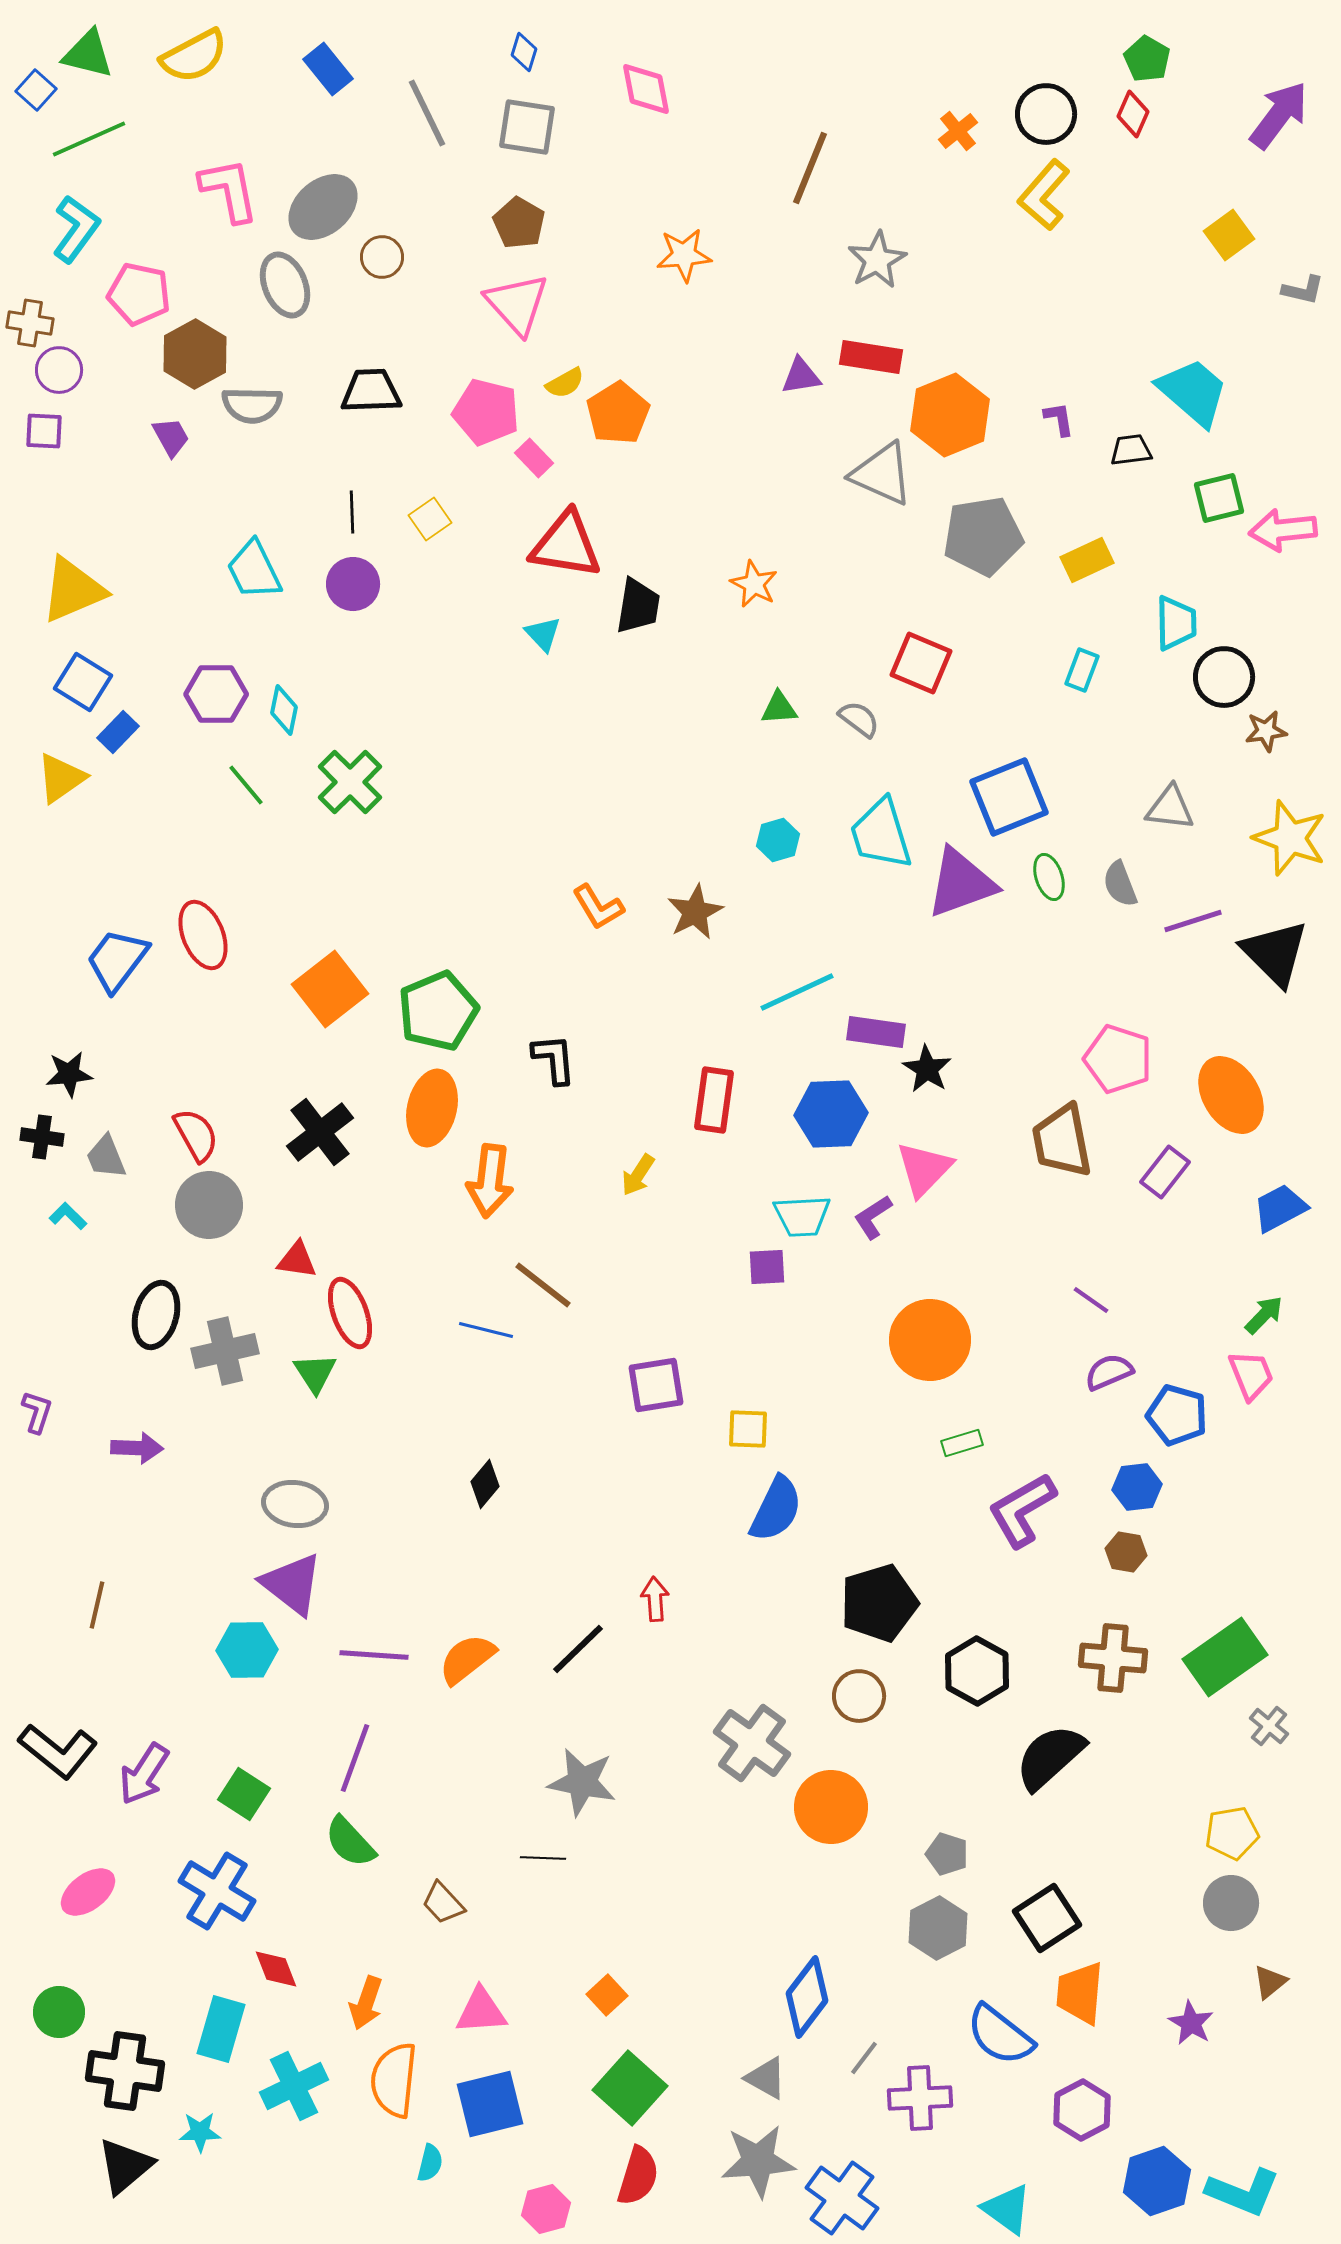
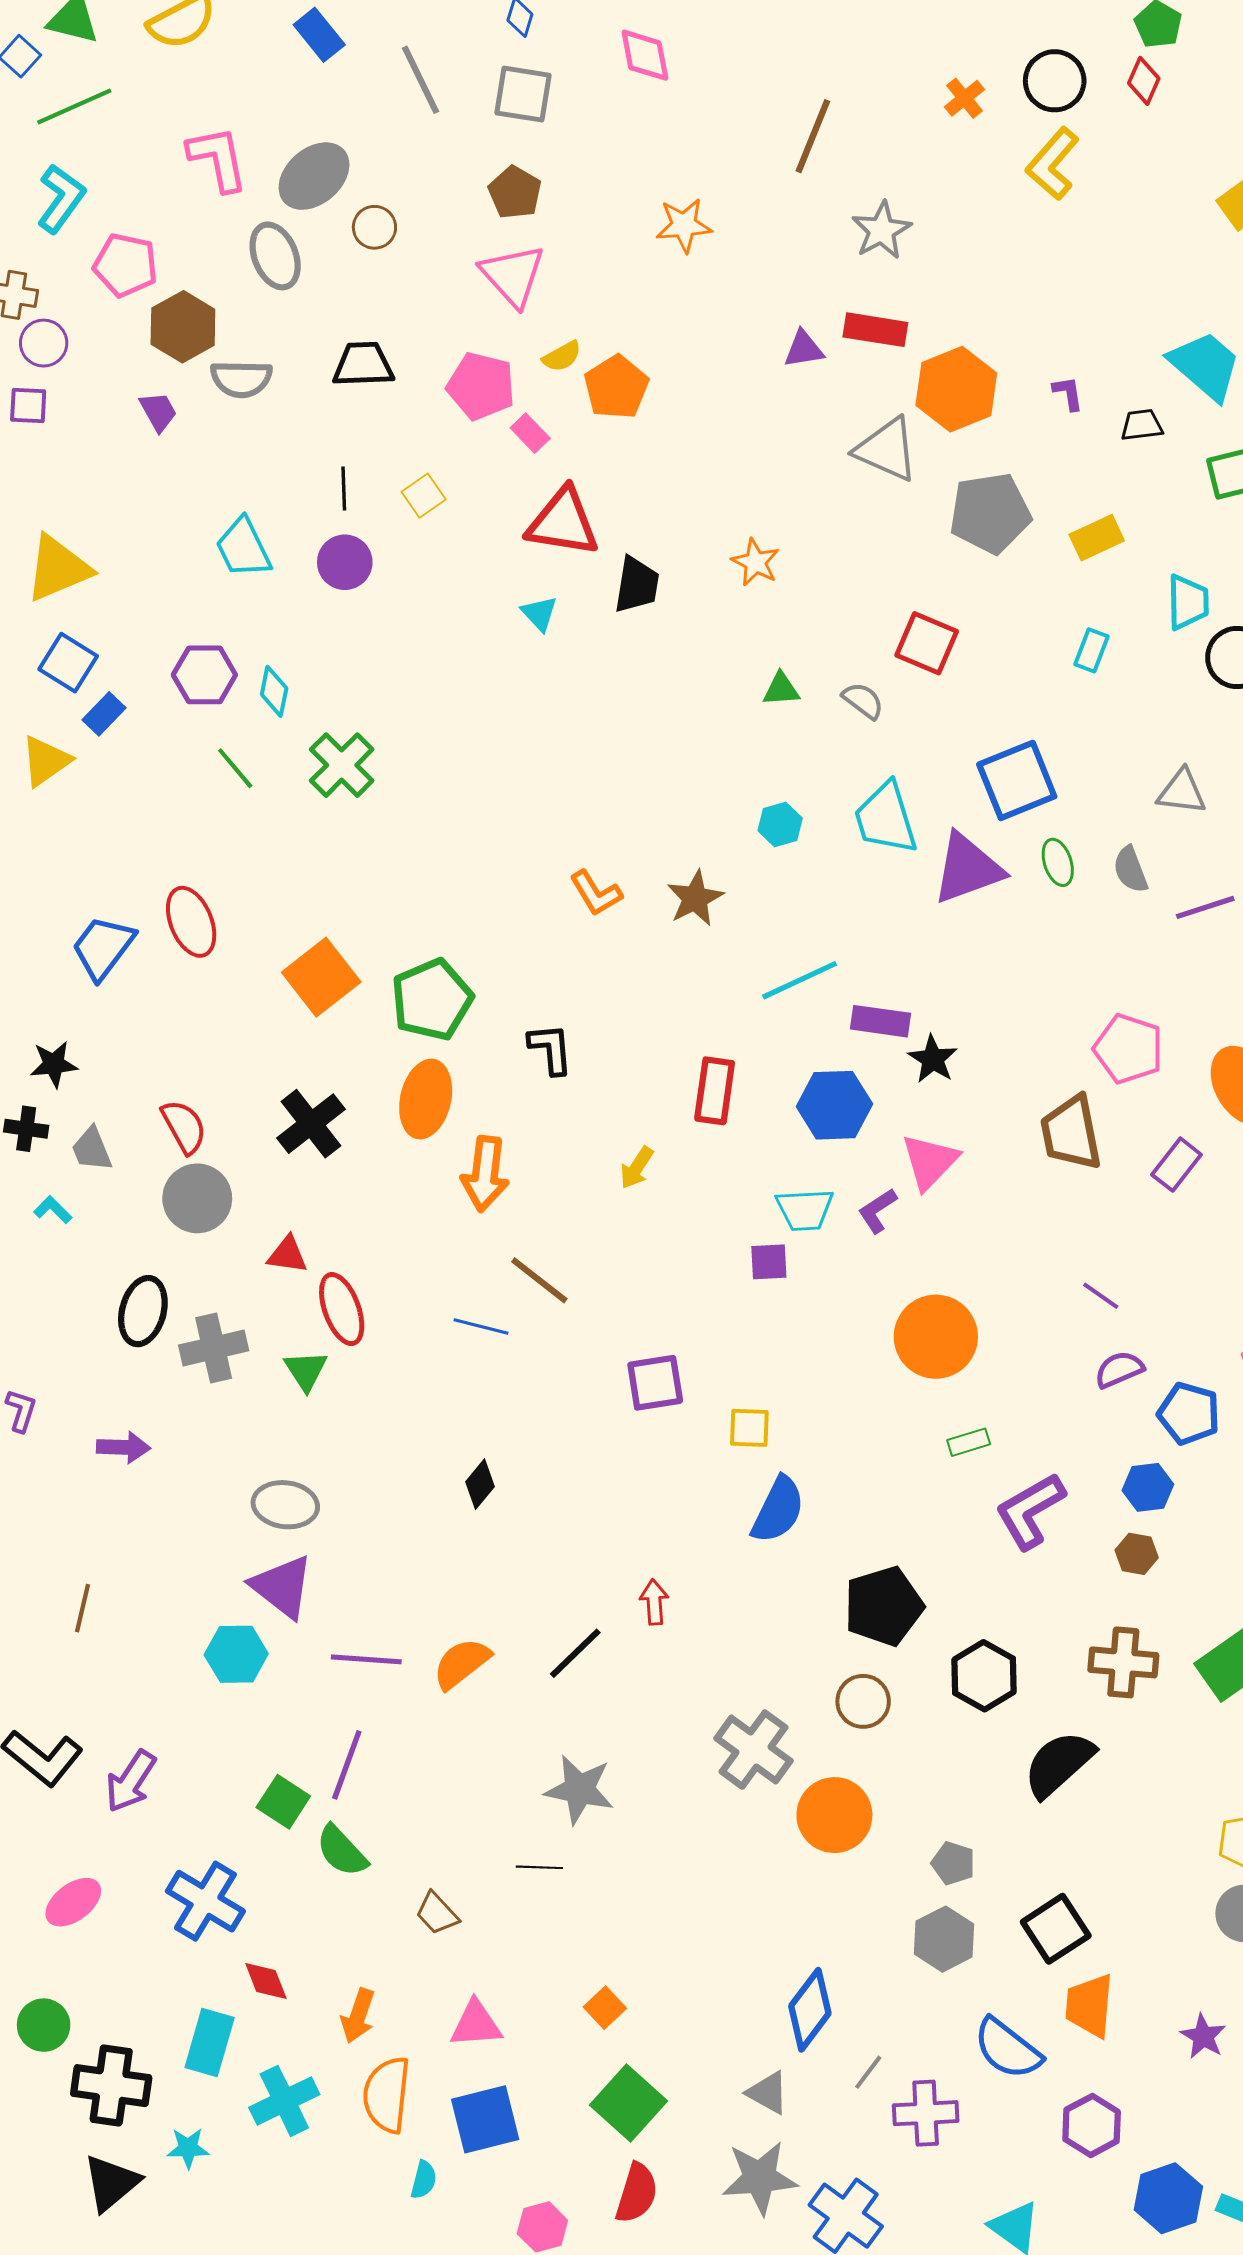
green square: (244, 1794) -> (283, 1802), moved

